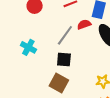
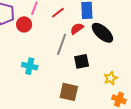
black square: (64, 59) -> (82, 61), moved

